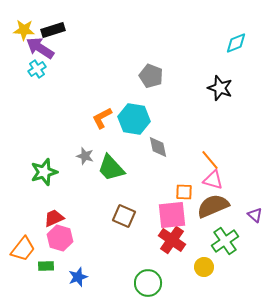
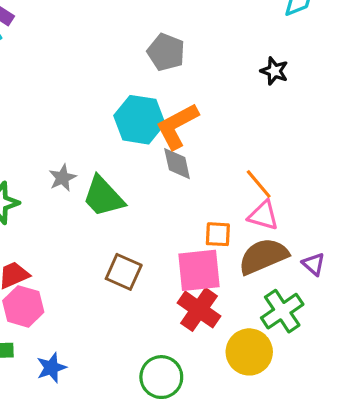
black star: (220, 88) -> (274, 71), size x0.7
orange L-shape: (102, 118) -> (177, 126), moved, size x1.4
gray star: (85, 156) -> (62, 178), turned 30
purple triangle: (255, 215) -> (314, 264), moved
yellow circle: (204, 267) -> (249, 352), size x1.5

